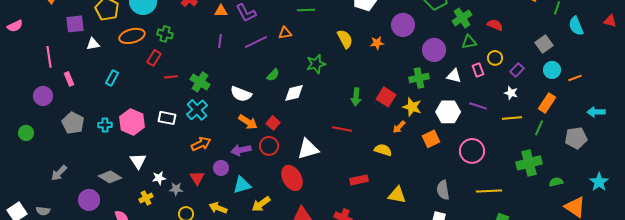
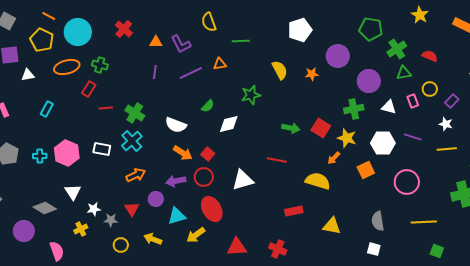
green arrow: (356, 97) -> (291, 128), turned -84
yellow semicircle: (383, 150) -> (318, 181), size x1.4
red ellipse: (292, 178) -> (212, 209), moved

